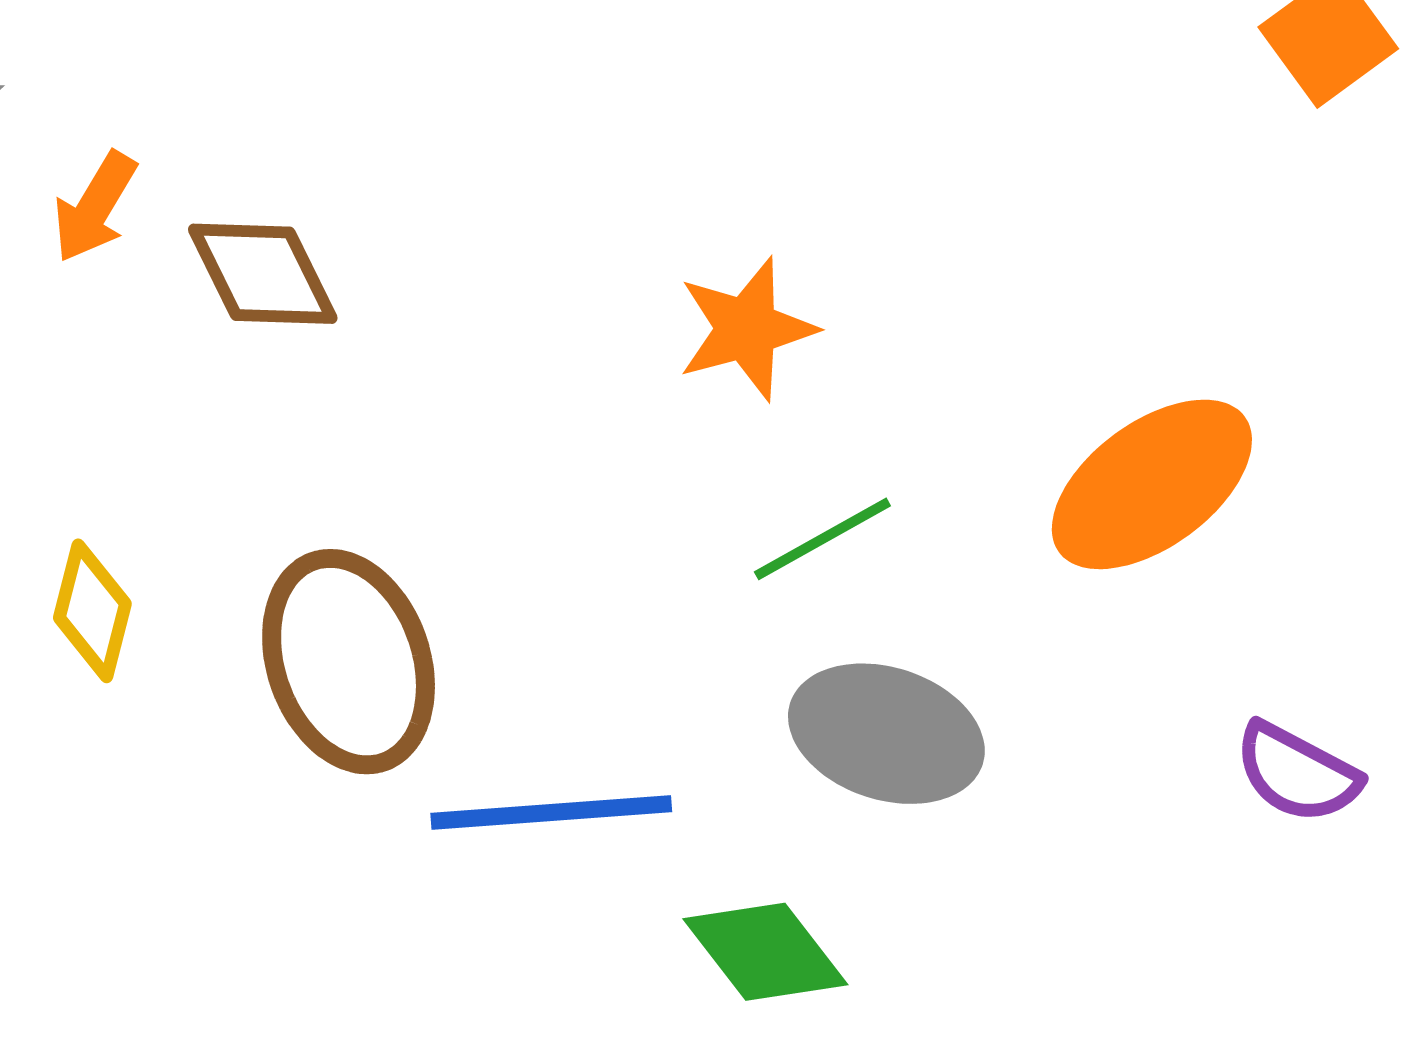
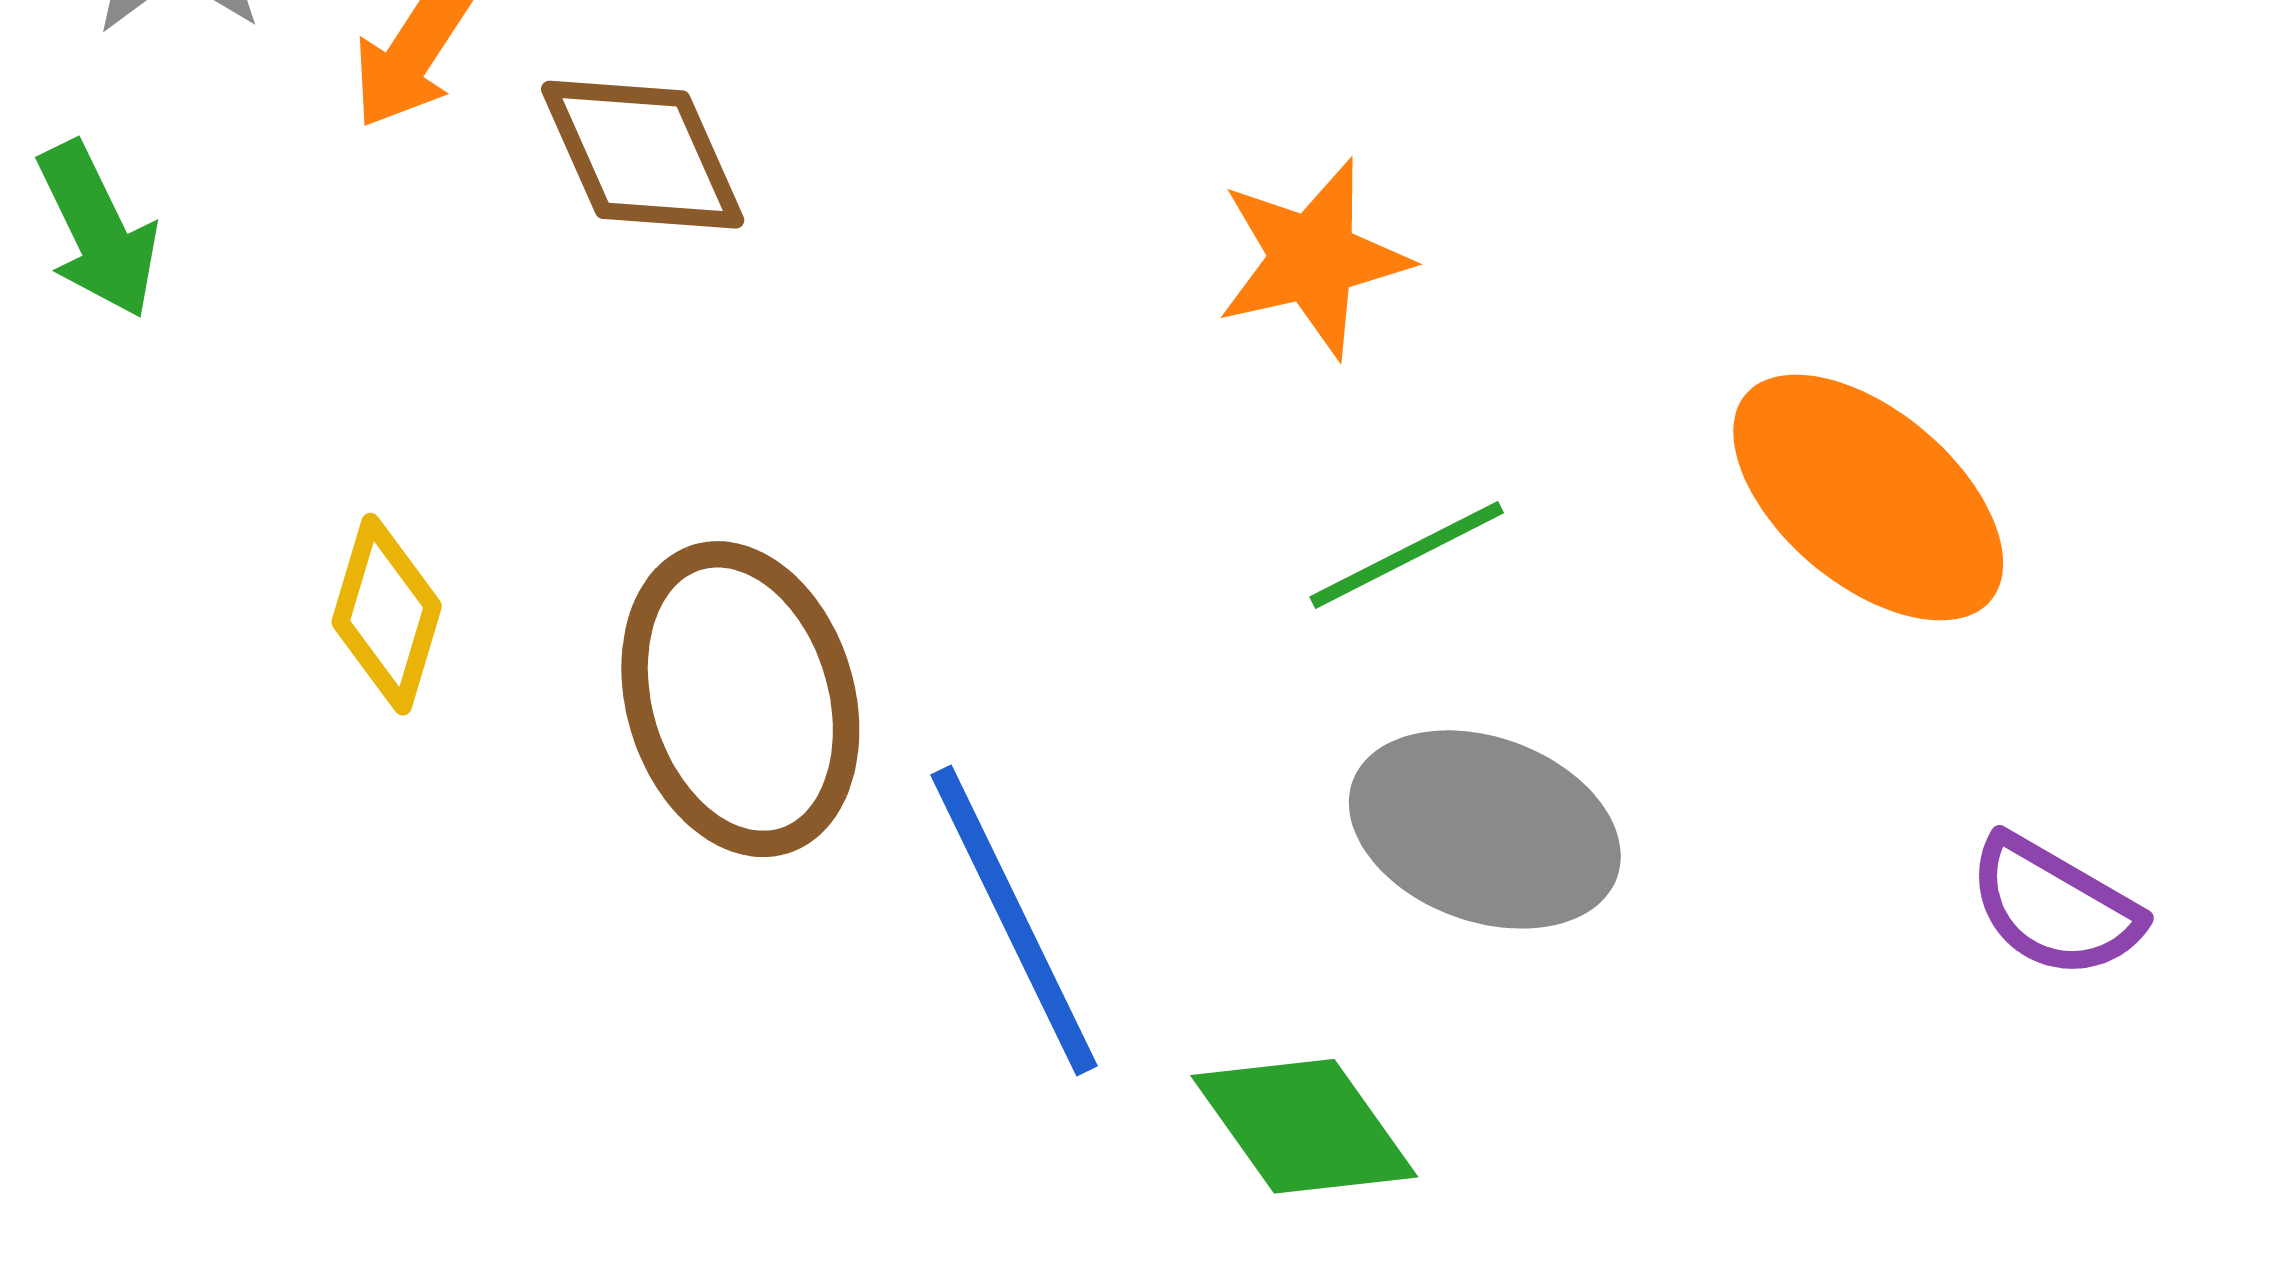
orange ellipse: (1152, 484) -> (1868, 498), turned 74
blue line: (551, 812) -> (1014, 920), turned 66

